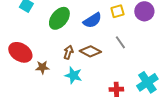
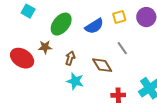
brown diamond: (90, 51) -> (102, 65), moved, turned 30
brown star: (42, 67) -> (45, 47), moved

